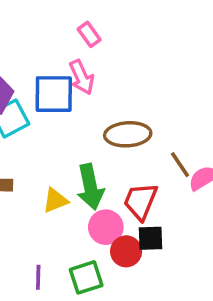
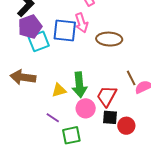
brown ellipse: (128, 134) -> (109, 39), moved
red circle: (126, 251) -> (126, 126), moved
purple line: (38, 277) -> (53, 118), moved, turned -64

